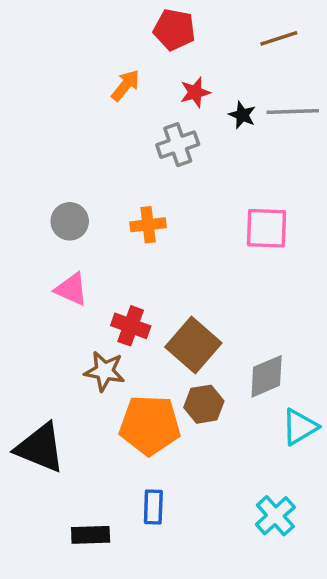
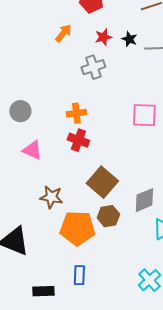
black star: (242, 115) -> (129, 39), moved
gray circle: (70, 221) -> (20, 111), moved
red cross: (131, 326) -> (78, 140), moved

